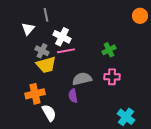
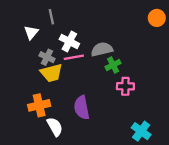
green cross: (109, 50) -> (113, 65), moved
gray semicircle: (82, 79) -> (102, 49), moved
purple semicircle: (73, 96) -> (82, 108), size x1.5

